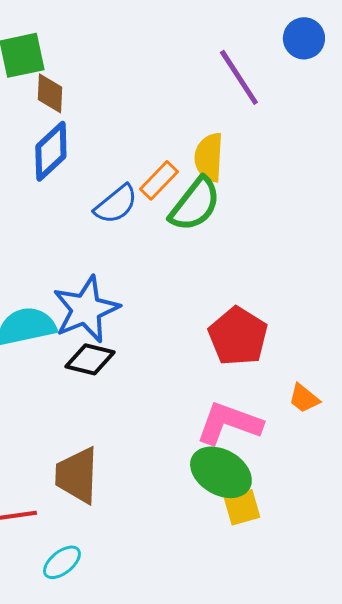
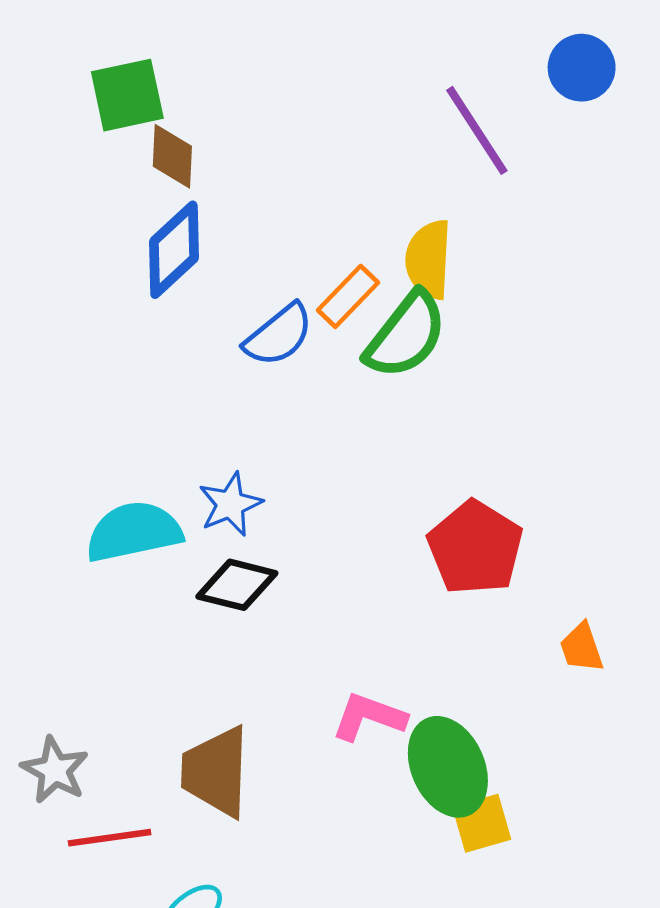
blue star: (86, 309) -> (230, 504), size x0.6
orange trapezoid: (304, 398) -> (582, 648), turned 32
pink L-shape: (229, 423) -> (369, 717), moved, size x0.7
green ellipse: (221, 472) -> (448, 767), turned 36

